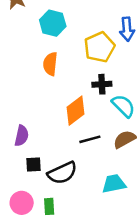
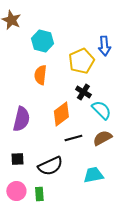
black cross: (102, 84) -> (83, 92), turned 35
purple semicircle: (22, 136) -> (21, 119), moved, size x1.4
black square: (34, 165) -> (17, 159), moved

